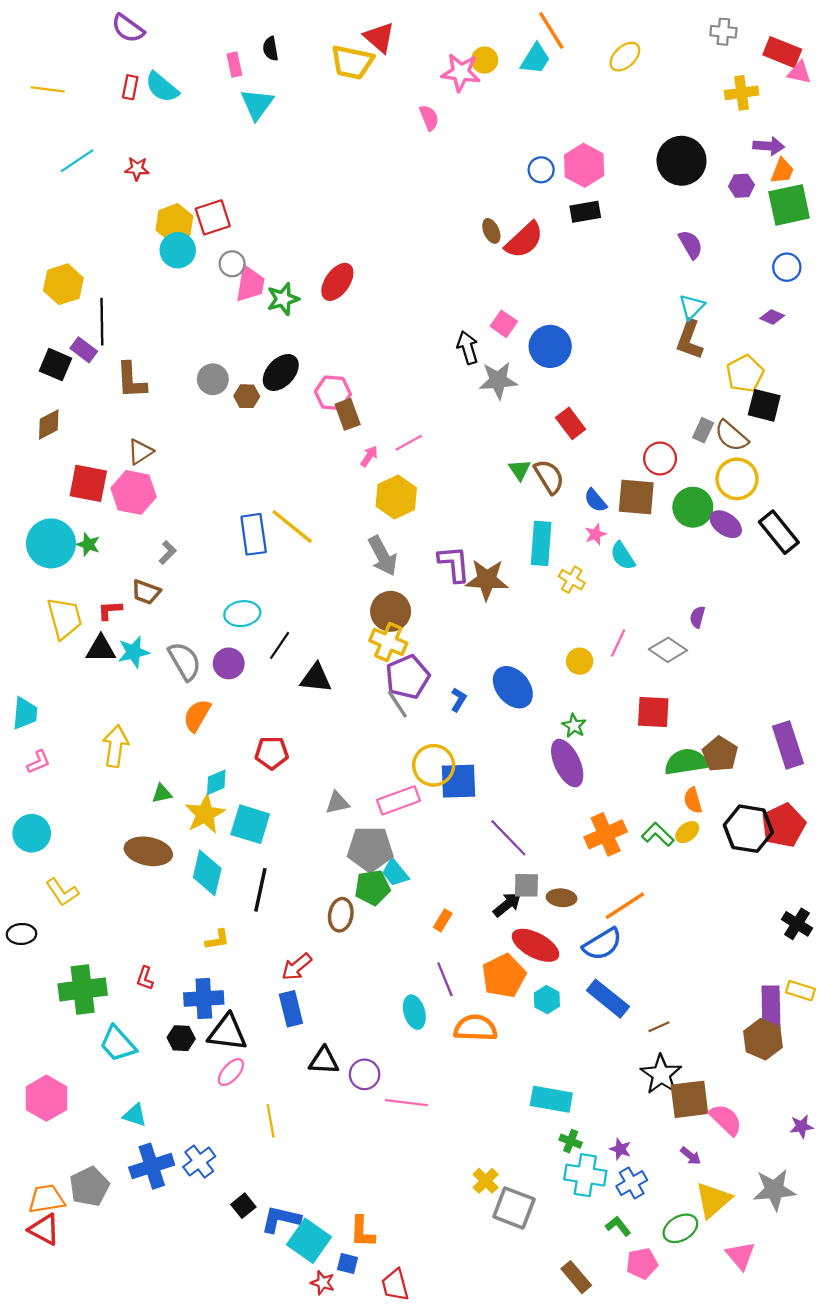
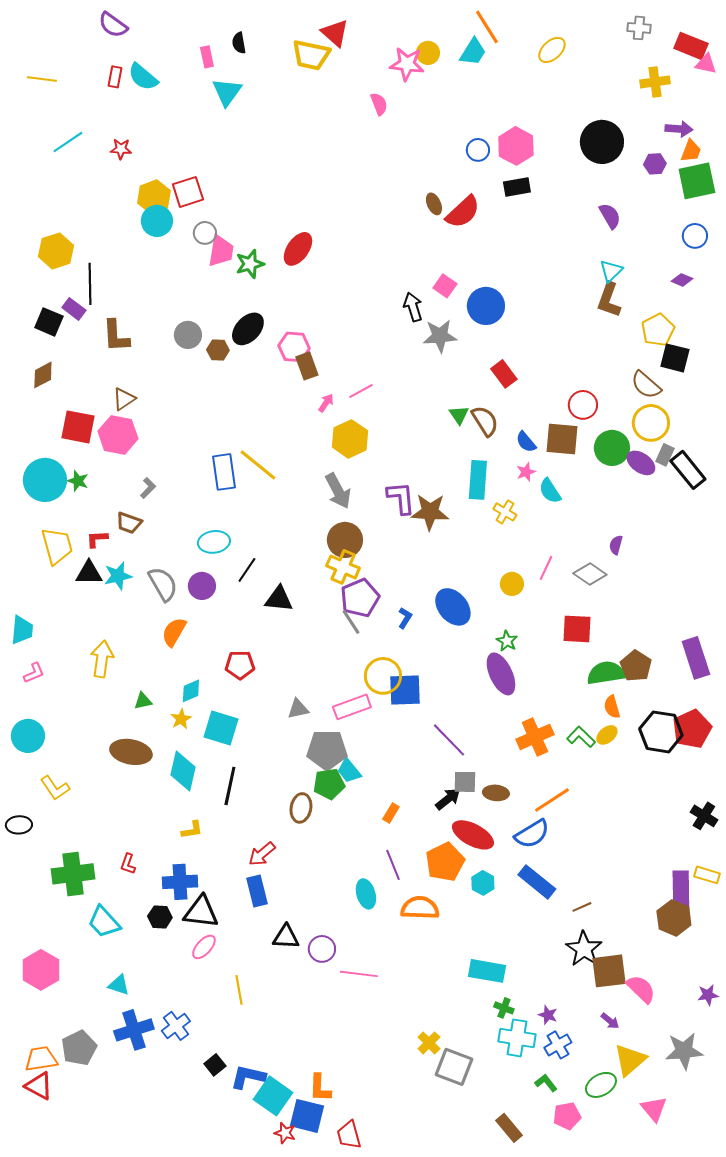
gray rectangle: (703, 430) -> (665, 455), moved
yellow star: (205, 814) -> (181, 719), size x0.6
blue square: (348, 1263) -> (307, 1116), size x1.8

